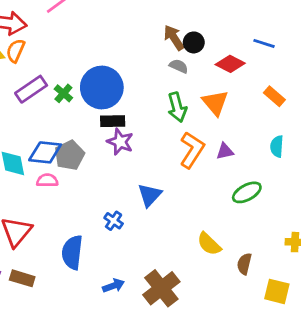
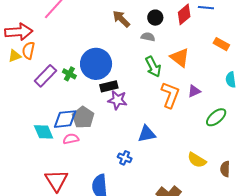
brown arrow: (174, 38) -> (121, 19), moved
red diamond: (230, 64) -> (184, 14), moved, turned -55
blue triangle: (150, 195) -> (147, 134), turned 48

